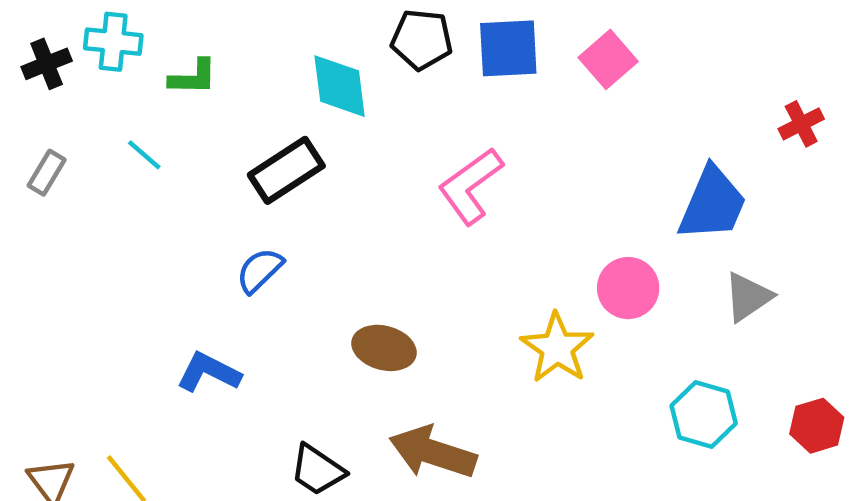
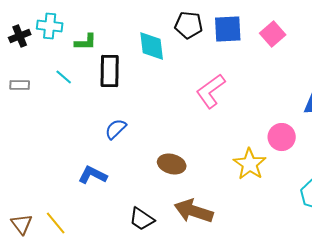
black rectangle: (286, 170) -> (110, 71), moved, turned -56
gray rectangle: (47, 173) -> (20, 85), turned 60

